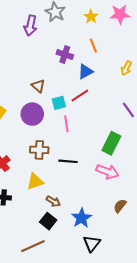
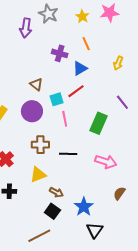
green rectangle: (111, 143) -> (99, 123), moved

